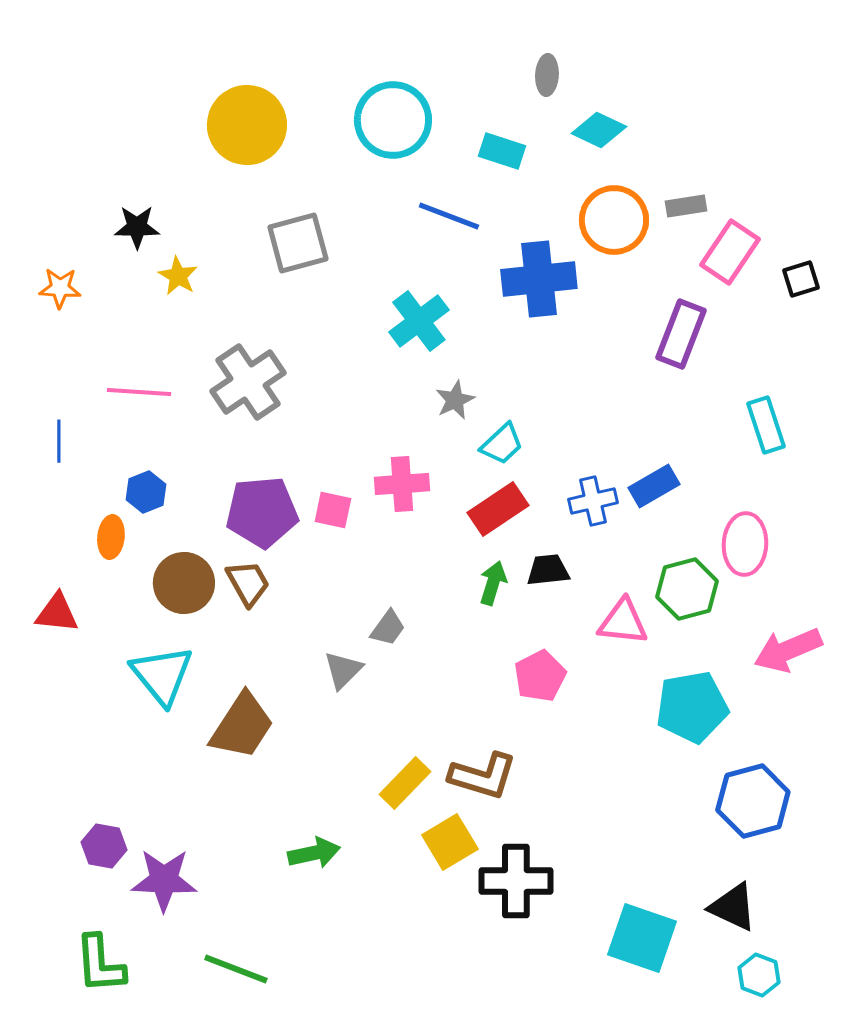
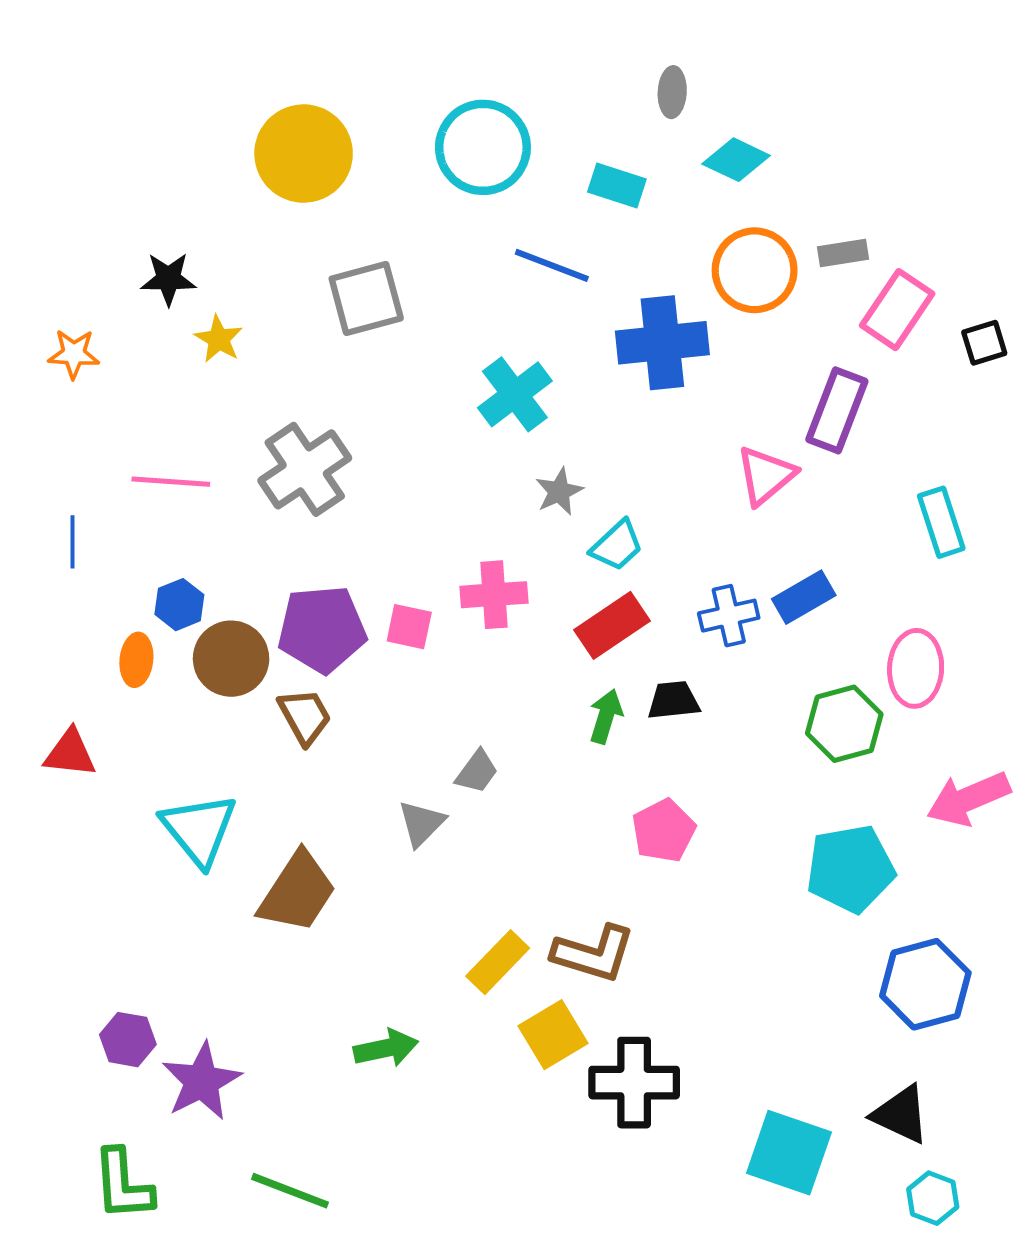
brown circle: (184, 583) -> (231, 659), moved
pink triangle: (623, 622) -> (766, 475), moved, turned -46
purple star: (164, 880) -> (202, 1081), turned -30

